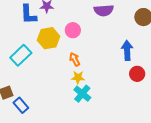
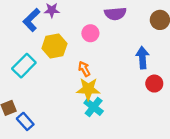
blue L-shape: (28, 14) -> (31, 20), turned 50
pink circle: (73, 30) -> (90, 33), moved
yellow star: (78, 77) -> (88, 89), size x1.5

